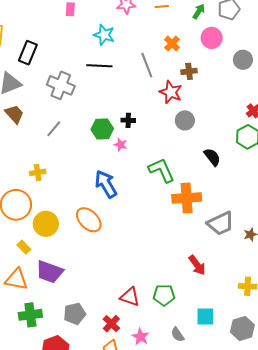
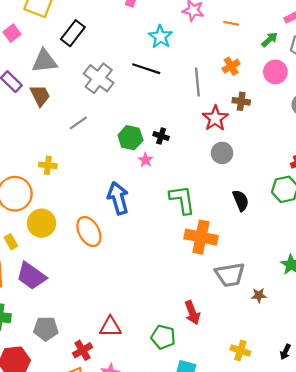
green pentagon: (164, 295) -> (163, 337), moved
red triangle: (130, 297) -> (110, 327), turned -35

